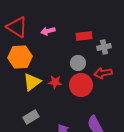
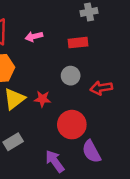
gray cross: (104, 47) -> (89, 12), moved
red circle: (81, 85) -> (72, 125), moved

